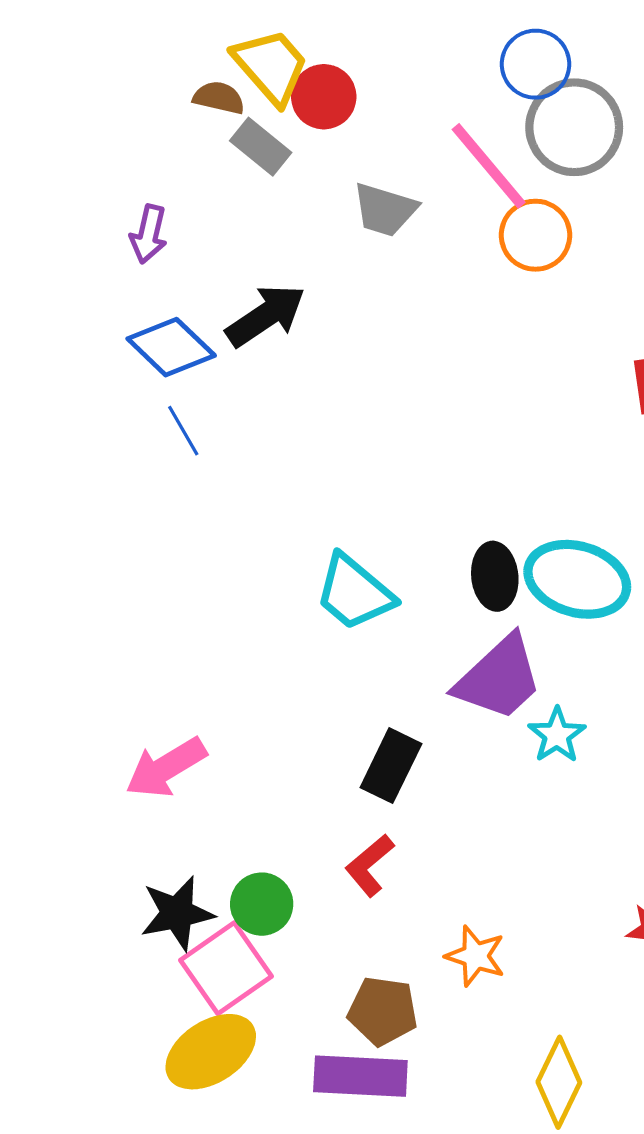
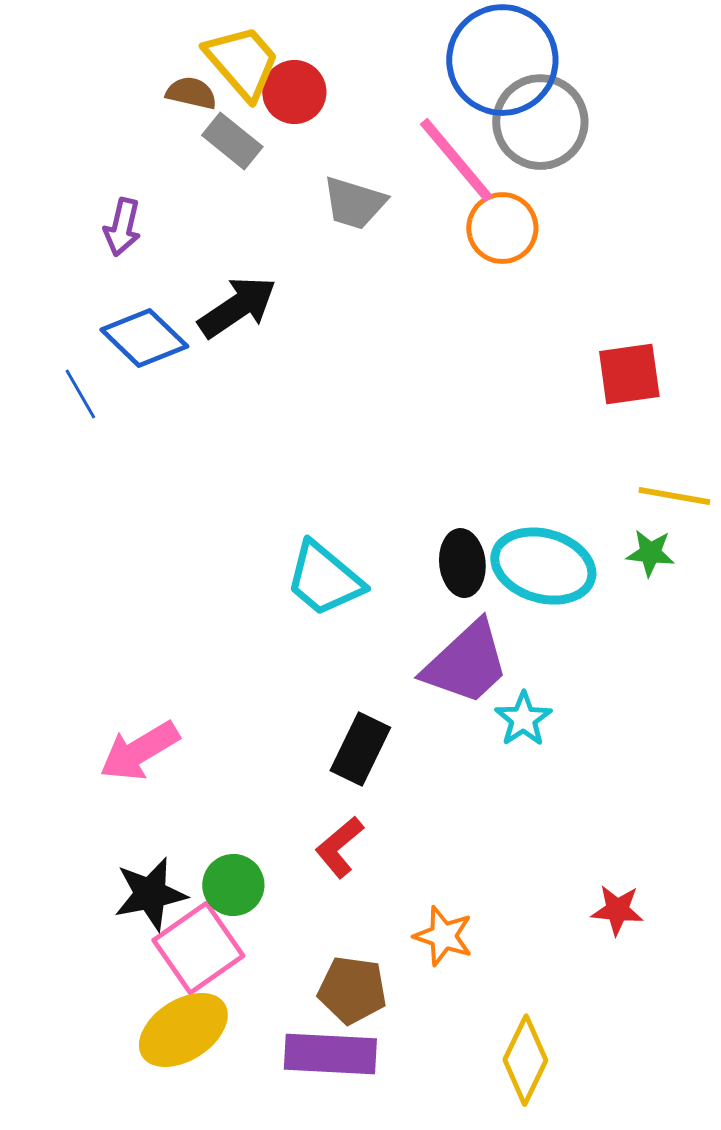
blue circle: (536, 64) -> (502, 60), size x1.6
blue line: (183, 431) -> (80, 394), moved

